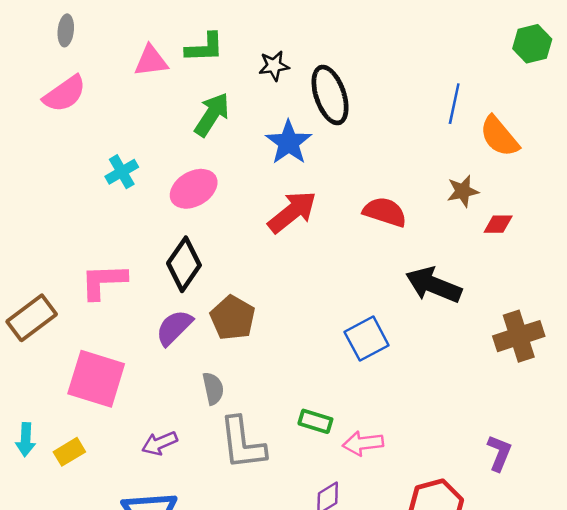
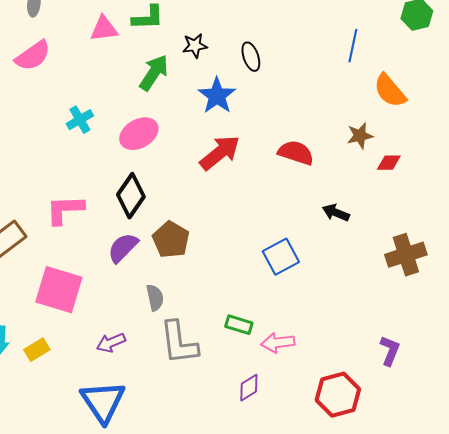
black star: (274, 66) -> (195, 46), moved
black ellipse: (330, 95) -> (251, 57), size x0.6
blue line: (454, 104) -> (353, 46), moved
black arrow: (434, 285) -> (336, 213), size x0.6

